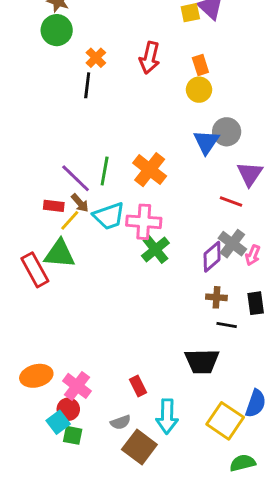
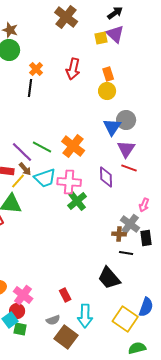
green line: (105, 171) -> (42, 147), turned -72
purple triangle: (250, 174) -> (126, 149), moved
gray cross: (232, 244) -> (130, 224), moved
purple diamond: (212, 257) -> (106, 177), moved, turned -50
black trapezoid: (202, 361) -> (109, 278), turned 50

